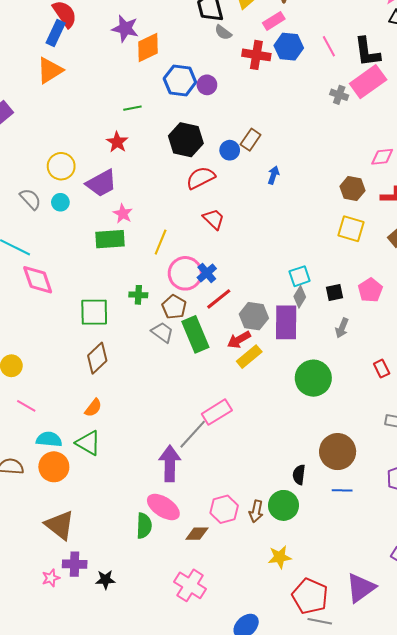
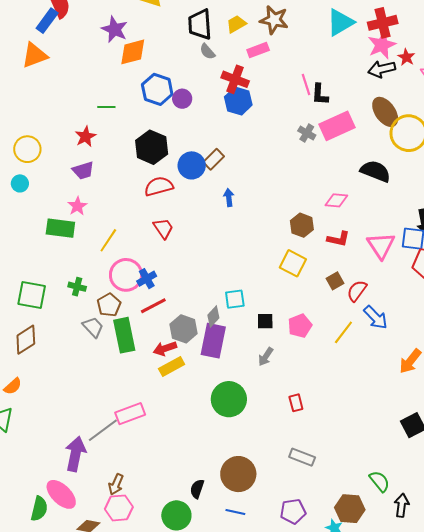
blue hexagon: (289, 47) -> (238, 101), moved
black L-shape: (367, 52) -> (320, 94), moved, size x0.7
blue circle: (230, 150) -> (192, 165), size x1.4
blue arrow: (273, 175) -> (229, 198), turned -36
purple trapezoid: (101, 183) -> (83, 171), moved, size x0.7
gray diamond: (300, 297) -> (213, 317), moved
brown arrow: (256, 511) -> (116, 484), moved

